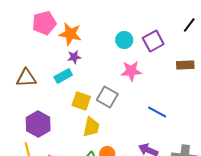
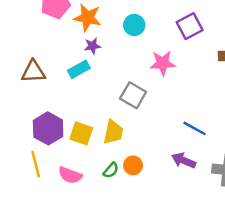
cyan circle: (124, 40) -> (134, 25), moved
yellow square: (81, 101) -> (81, 133), moved
blue line: (157, 112) -> (195, 128), moved

